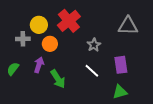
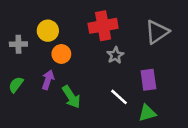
red cross: (69, 21) -> (103, 26), moved, turned 30
gray triangle: (128, 26) -> (157, 32), turned -35
gray cross: (23, 39) -> (18, 44), moved
white line: (92, 71) -> (119, 97), moved

